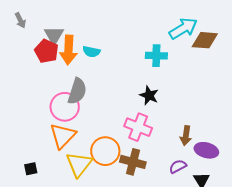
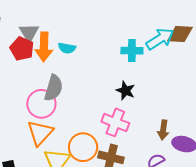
cyan arrow: (183, 28) -> (160, 39), moved

